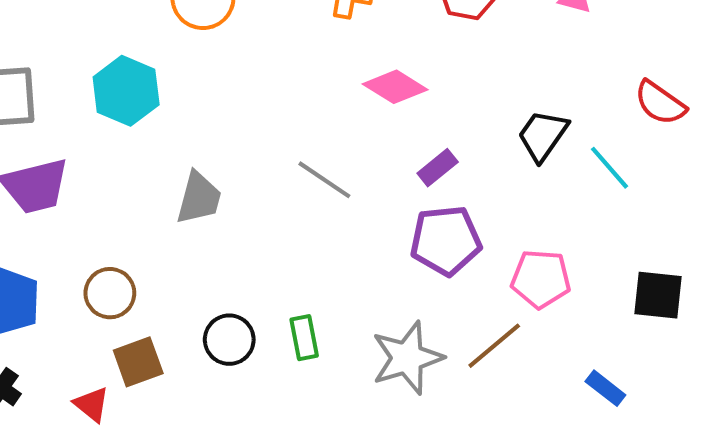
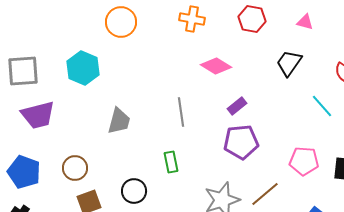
black trapezoid: (543, 135) -> (289, 63), moved
gray line: (324, 180) -> (181, 112), turned 48
pink pentagon: (541, 279) -> (304, 161), moved
green rectangle: (304, 338) -> (171, 162), moved

